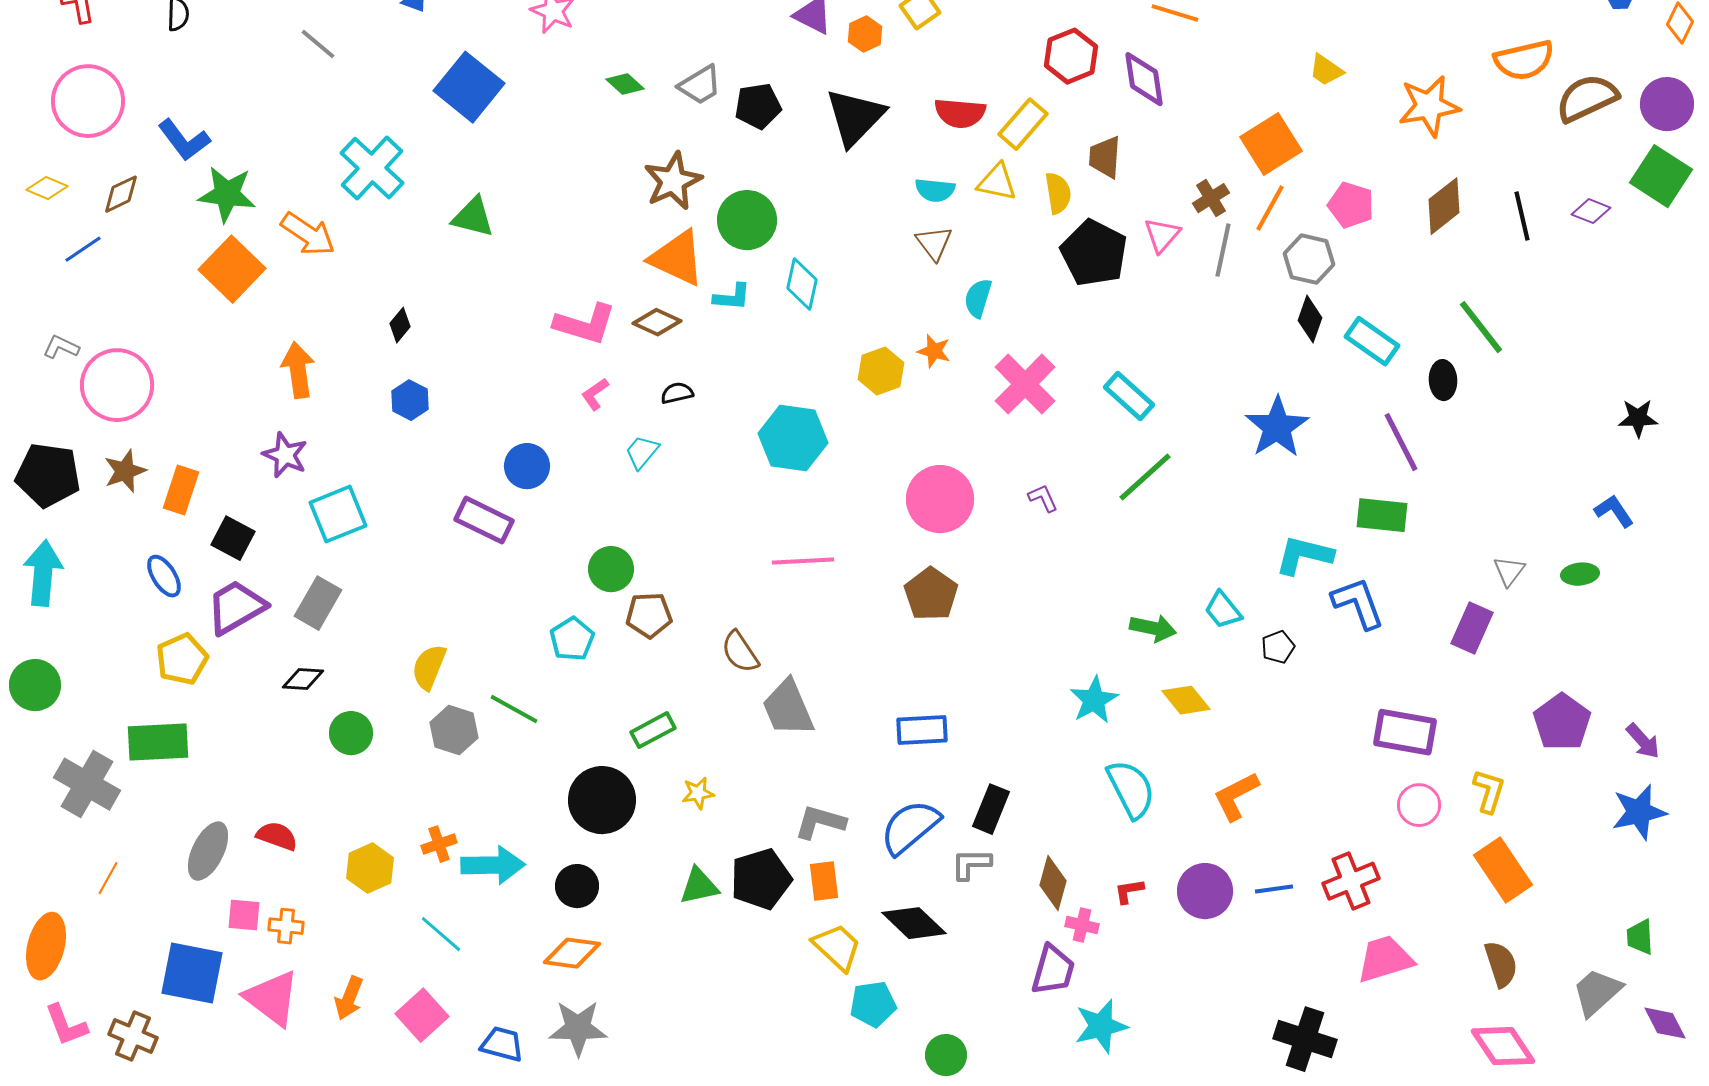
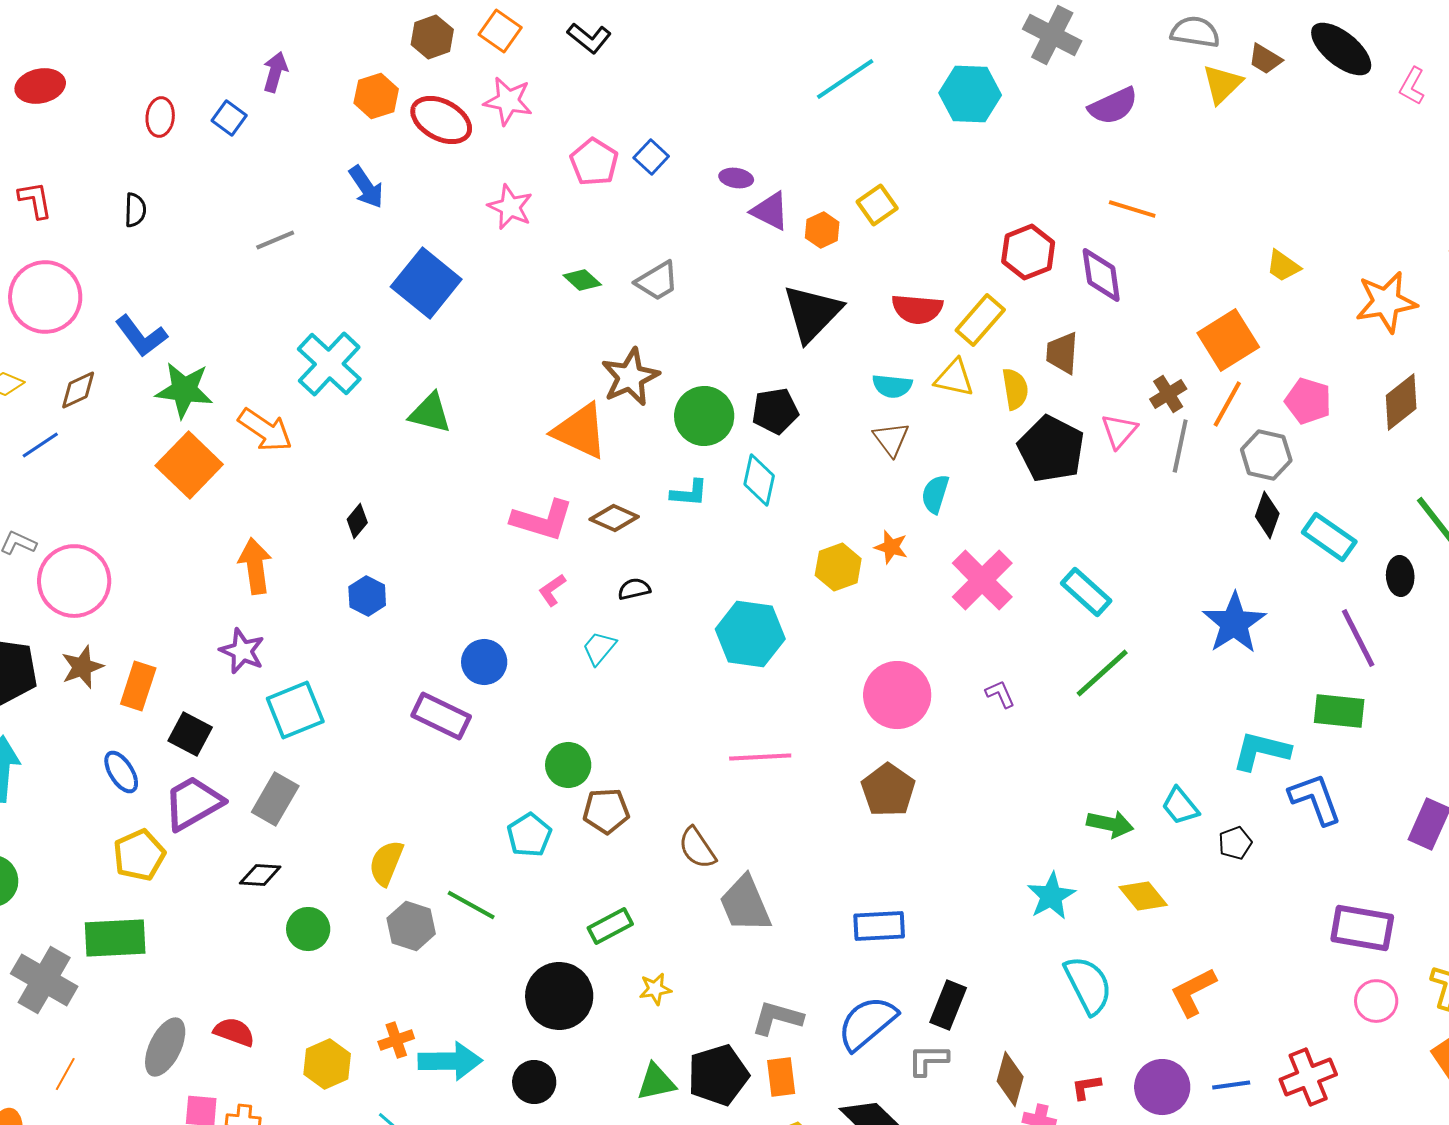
gray line: (318, 44) -> (275, 240), turned -63
black pentagon: (758, 106) -> (775, 411), moved
orange triangle: (677, 258) -> (580, 431), moved

